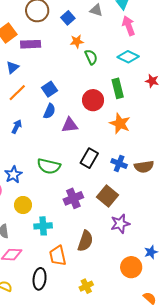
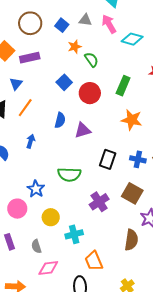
gray triangle: (96, 10) -> (85, 20), moved
pink arrow: (129, 26) -> (109, 24), moved
cyan diamond: (128, 57) -> (132, 39), moved
green rectangle: (118, 88) -> (123, 86), turned 48
blue square: (49, 89) -> (64, 82), moved
red circle: (93, 100) -> (90, 93), moved
brown semicircle: (85, 241) -> (131, 240), moved

